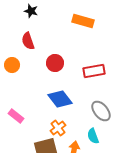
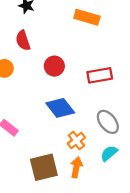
orange cross: (58, 128) -> (76, 141), moved
cyan semicircle: (93, 136) -> (109, 153), moved, turned 70

